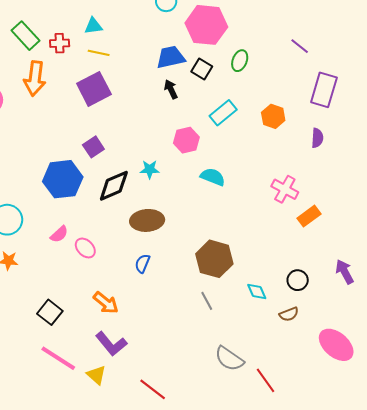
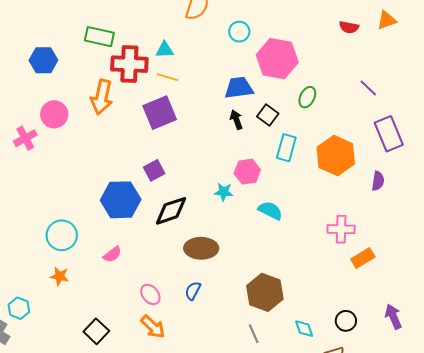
green rectangle: (25, 36) -> (99, 37), moved, turned -40
red cross: (60, 43) -> (129, 64), size x1.8
black square: (202, 69) -> (268, 115), moved
purple rectangle: (324, 90) -> (389, 134), turned -44
cyan rectangle: (223, 113) -> (286, 148), turned -40
orange hexagon: (273, 116) -> (336, 156), size x1.6
cyan star: (150, 169) -> (224, 192), moved
pink cross: (285, 189) -> (341, 229), turned -32
pink ellipse: (85, 248) -> (150, 294), moved

